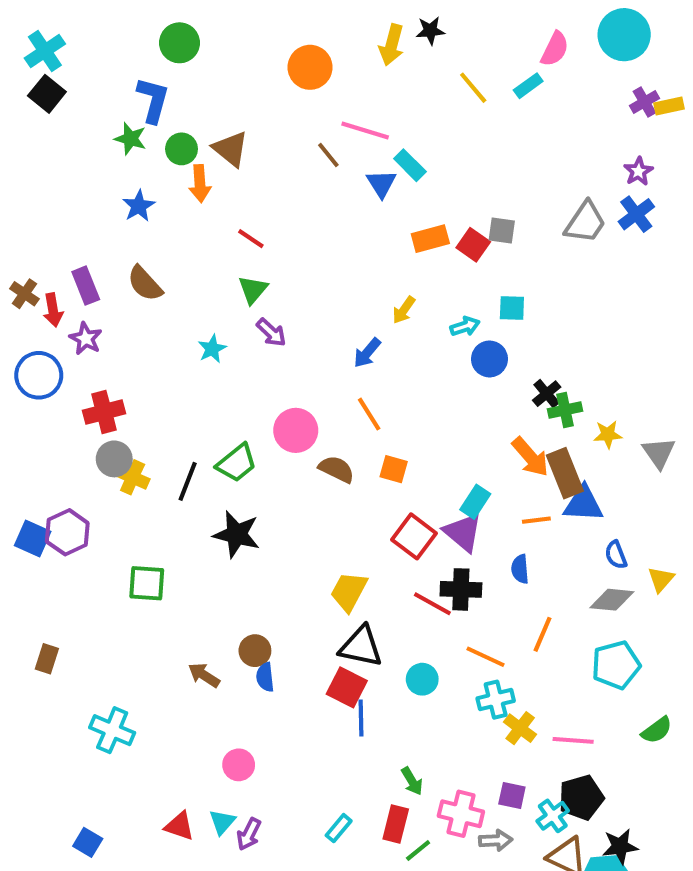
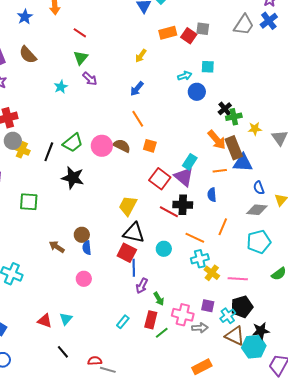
yellow arrow: (404, 310) -> (141, 56), moved
pink circle: (296, 430) -> (102, 146), moved
pink circle: (239, 765) -> (84, 279), moved
purple arrow: (249, 834) -> (142, 286), moved

